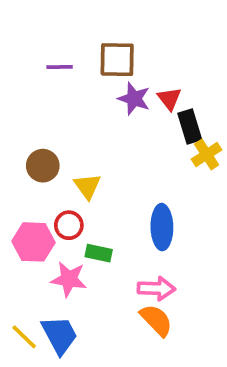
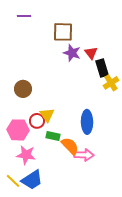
purple line: (60, 67) -> (24, 16), moved
yellow triangle: (87, 186) -> (47, 115), moved
pink star: (69, 279) -> (26, 155), moved
orange semicircle: (156, 320) -> (70, 146), moved
blue trapezoid: (60, 335) -> (32, 180), turned 85

